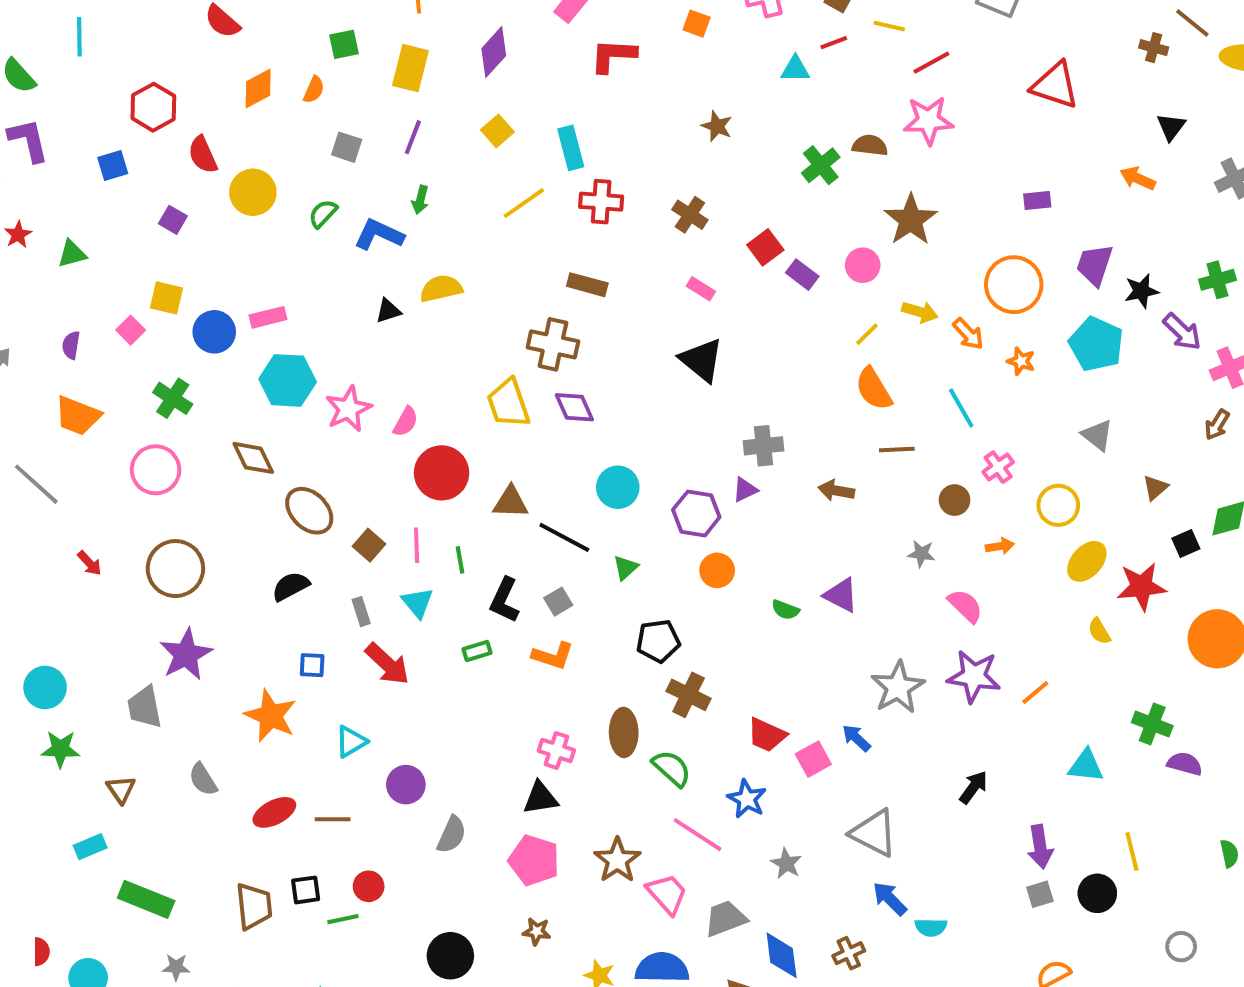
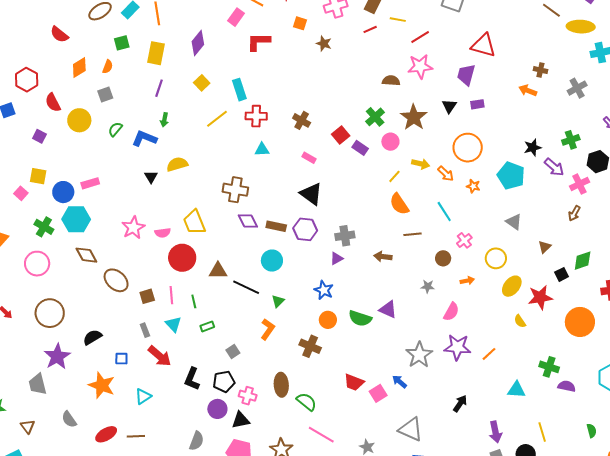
brown cross: (1154, 48) -> (540, 70), moved
cyan triangle: (795, 69) -> (262, 150), moved
brown star: (717, 126) -> (324, 44), moved
black triangle: (1171, 127) -> (449, 106), moved
gray square: (347, 147) -> (105, 94), moved, turned -35
green cross: (821, 165) -> (375, 117), moved
purple trapezoid: (1095, 265) -> (466, 75), moved
brown rectangle: (587, 285) -> (276, 226), moved
black triangle: (388, 311) -> (151, 177), turned -40
cyan hexagon: (288, 380) -> (76, 219), moved
yellow trapezoid: (508, 403) -> (194, 222), moved
pink semicircle: (406, 422) -> (163, 233), turned 56
purple hexagon: (696, 513) -> (305, 229), moved
brown square: (369, 545) -> (147, 296), turned 35
orange circle: (717, 570) -> (328, 320), moved
black semicircle: (291, 586) -> (92, 337), moved
black L-shape: (505, 600) -> (192, 379), moved
gray square: (558, 602) -> (233, 351), moved
pink semicircle: (965, 606) -> (451, 312), turned 78
green semicircle: (785, 610) -> (360, 318), size x1.6
black pentagon: (658, 641) -> (224, 381), moved
green rectangle: (477, 651) -> (207, 326), moved
orange L-shape: (553, 656) -> (268, 329), moved, turned -70
brown cross: (689, 695) -> (310, 346), moved
purple circle: (406, 785) -> (217, 409), moved
blue star: (747, 799) -> (324, 290), moved

